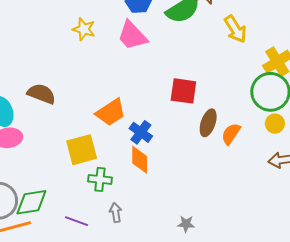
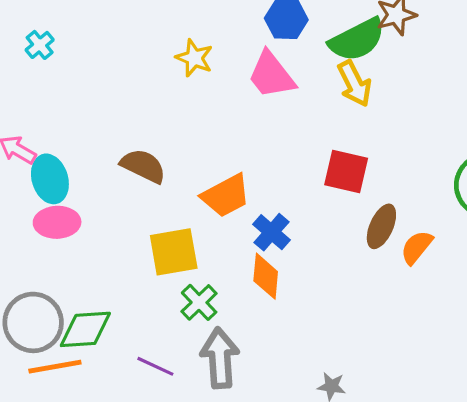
yellow arrow: (235, 29) -> (355, 84), moved
brown semicircle: (41, 94) -> (143, 166), moved
green cross: (100, 179) -> (199, 302), turned 35
gray arrow: (116, 213) -> (220, 358), size x1.8

